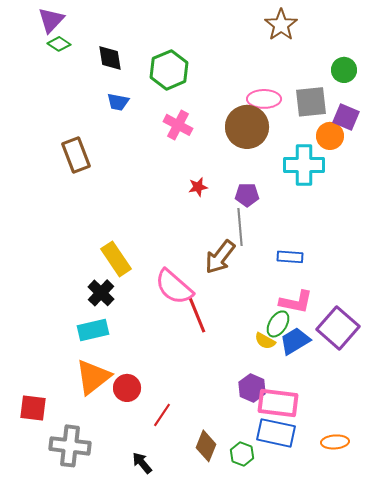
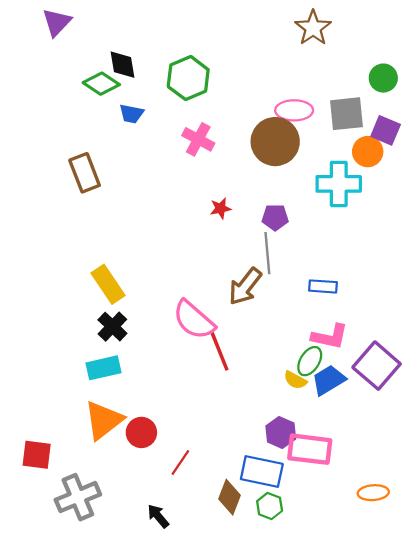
green diamond: (59, 44) -> (101, 84), moved, size x1.4
yellow rectangle: (116, 259) -> (108, 284), moved
blue rectangle: (276, 433) -> (262, 471), moved
gray cross: (70, 446) -> (78, 497), turned -30

